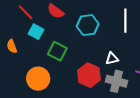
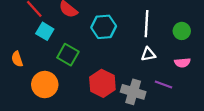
orange semicircle: (12, 46) -> (17, 59), moved
white triangle: (112, 59) -> (148, 54), moved

